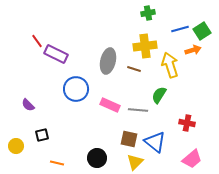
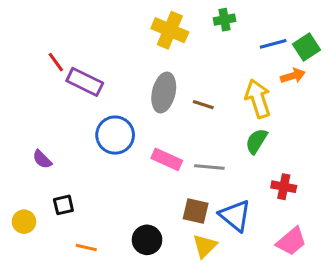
yellow cross: (145, 46) -> (170, 30), moved, turned 30
green semicircle: (159, 95) -> (256, 141), moved

